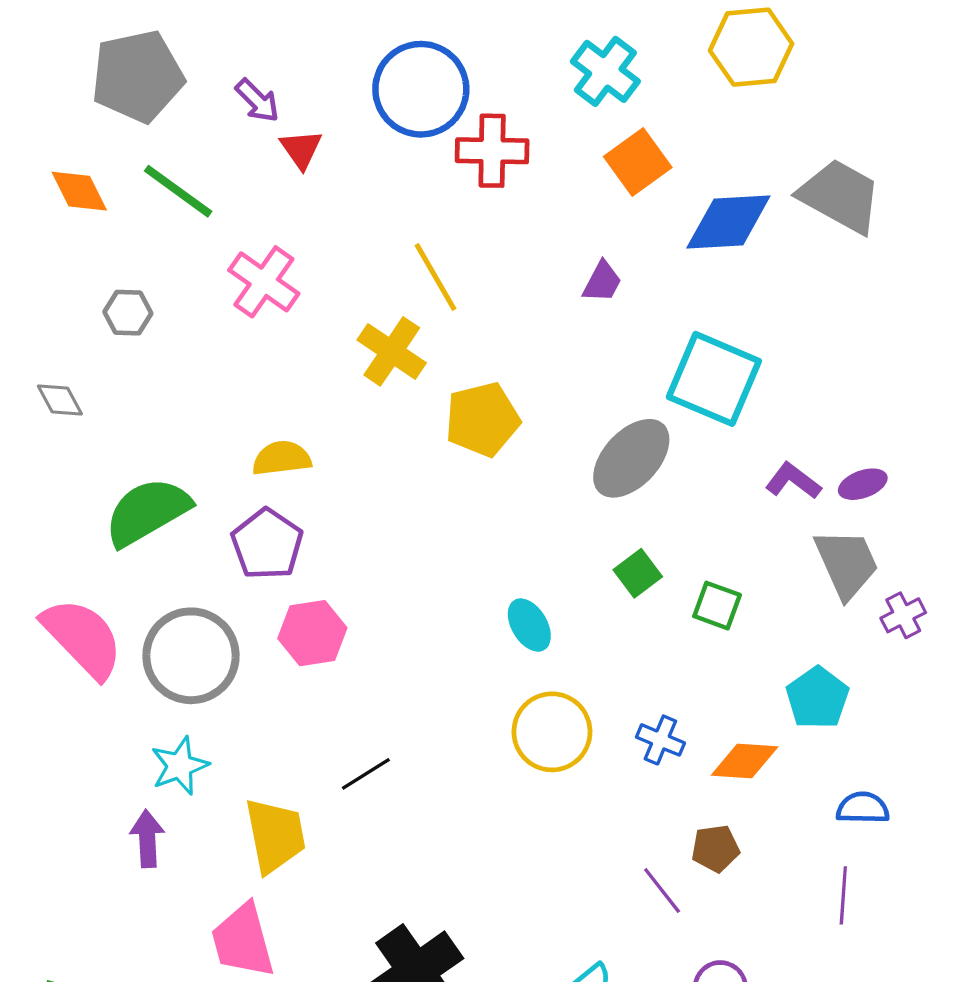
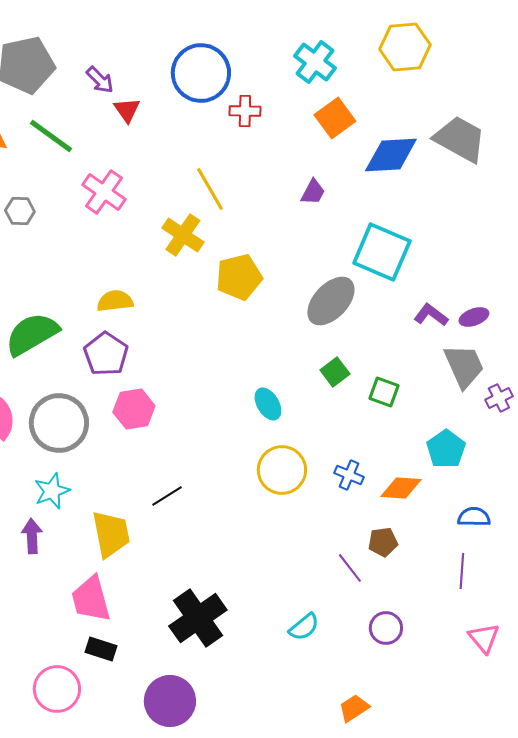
red cross: (492, 151) -> (245, 111), size x0.7

